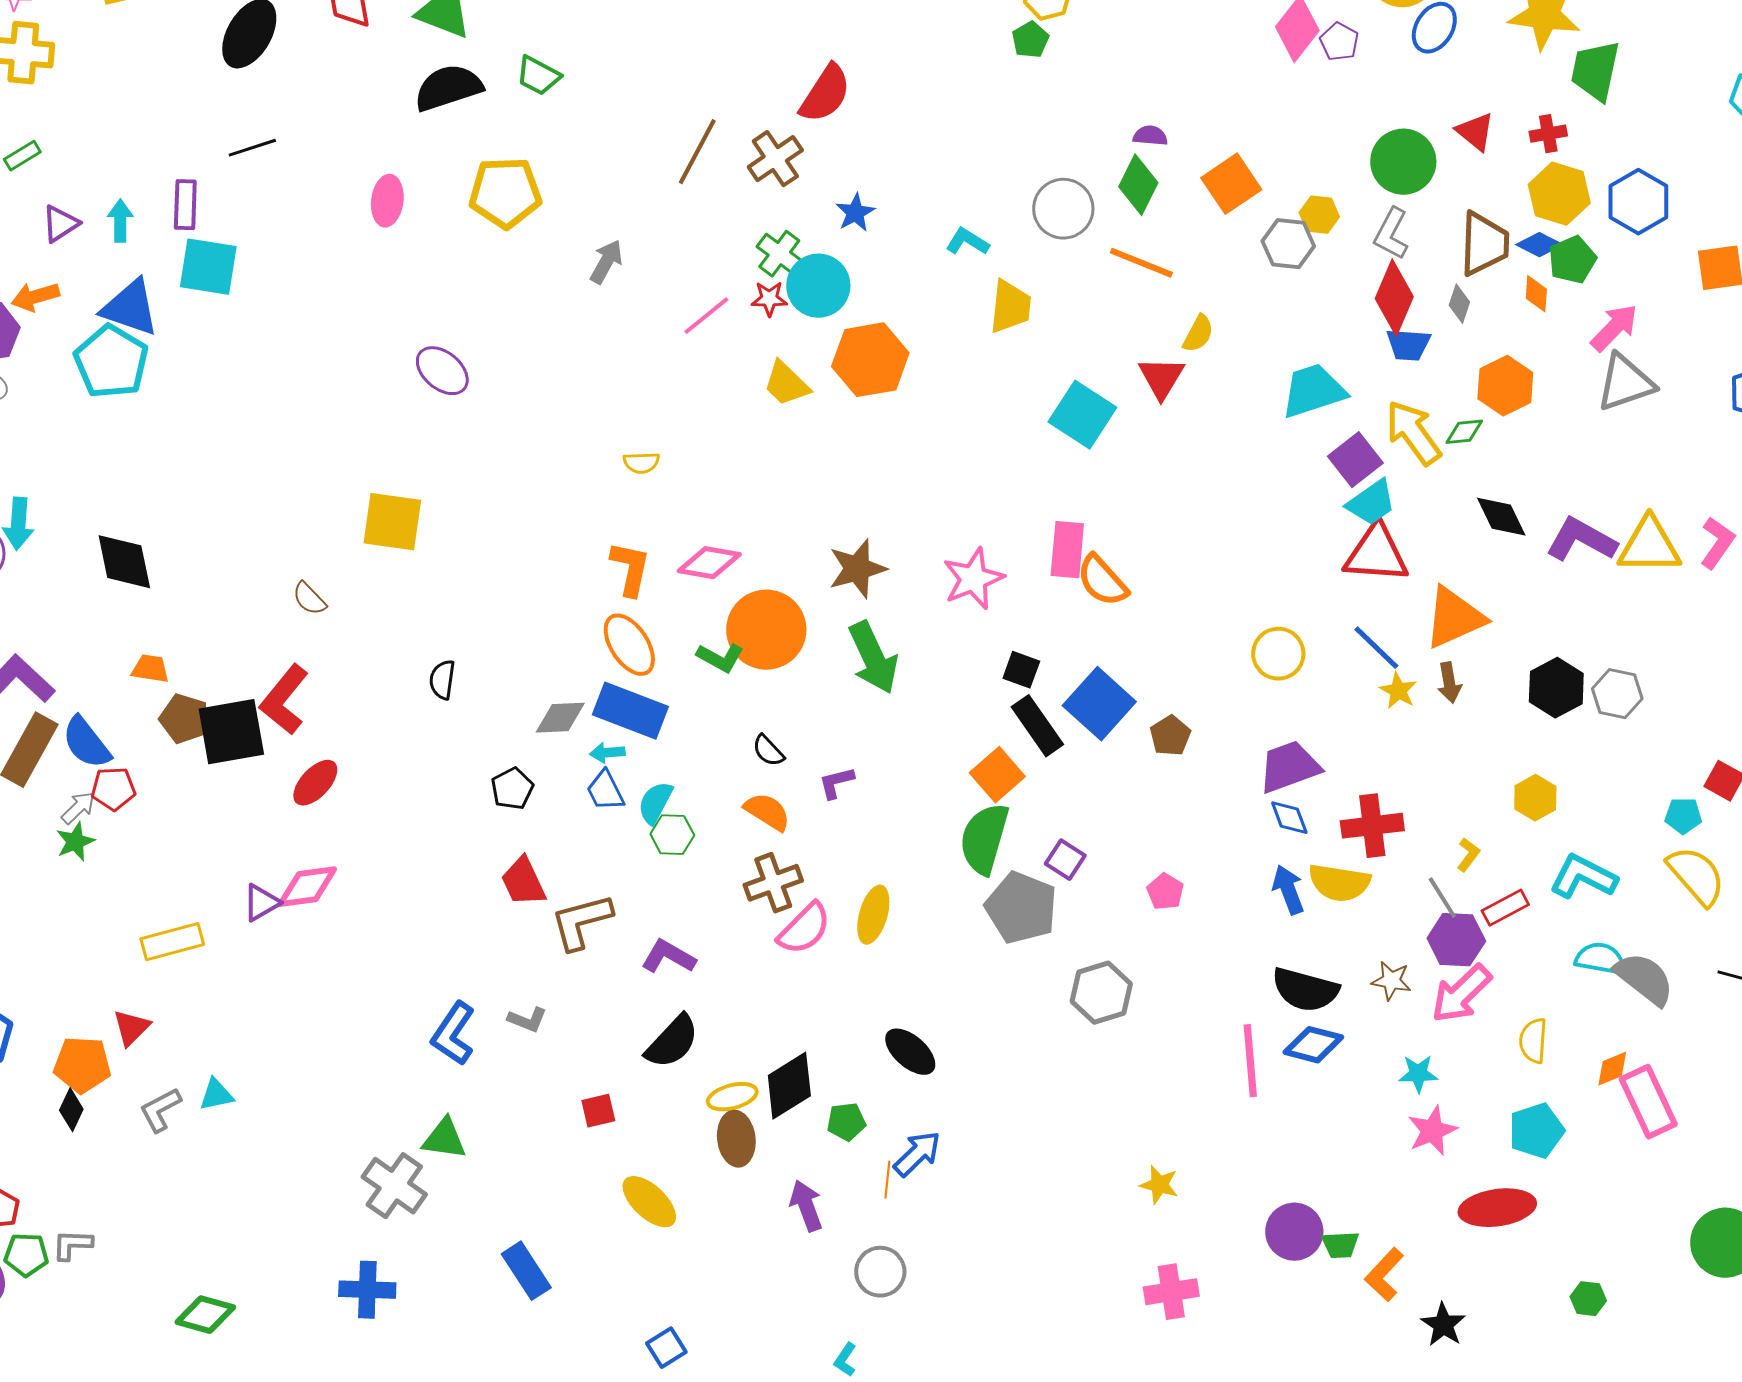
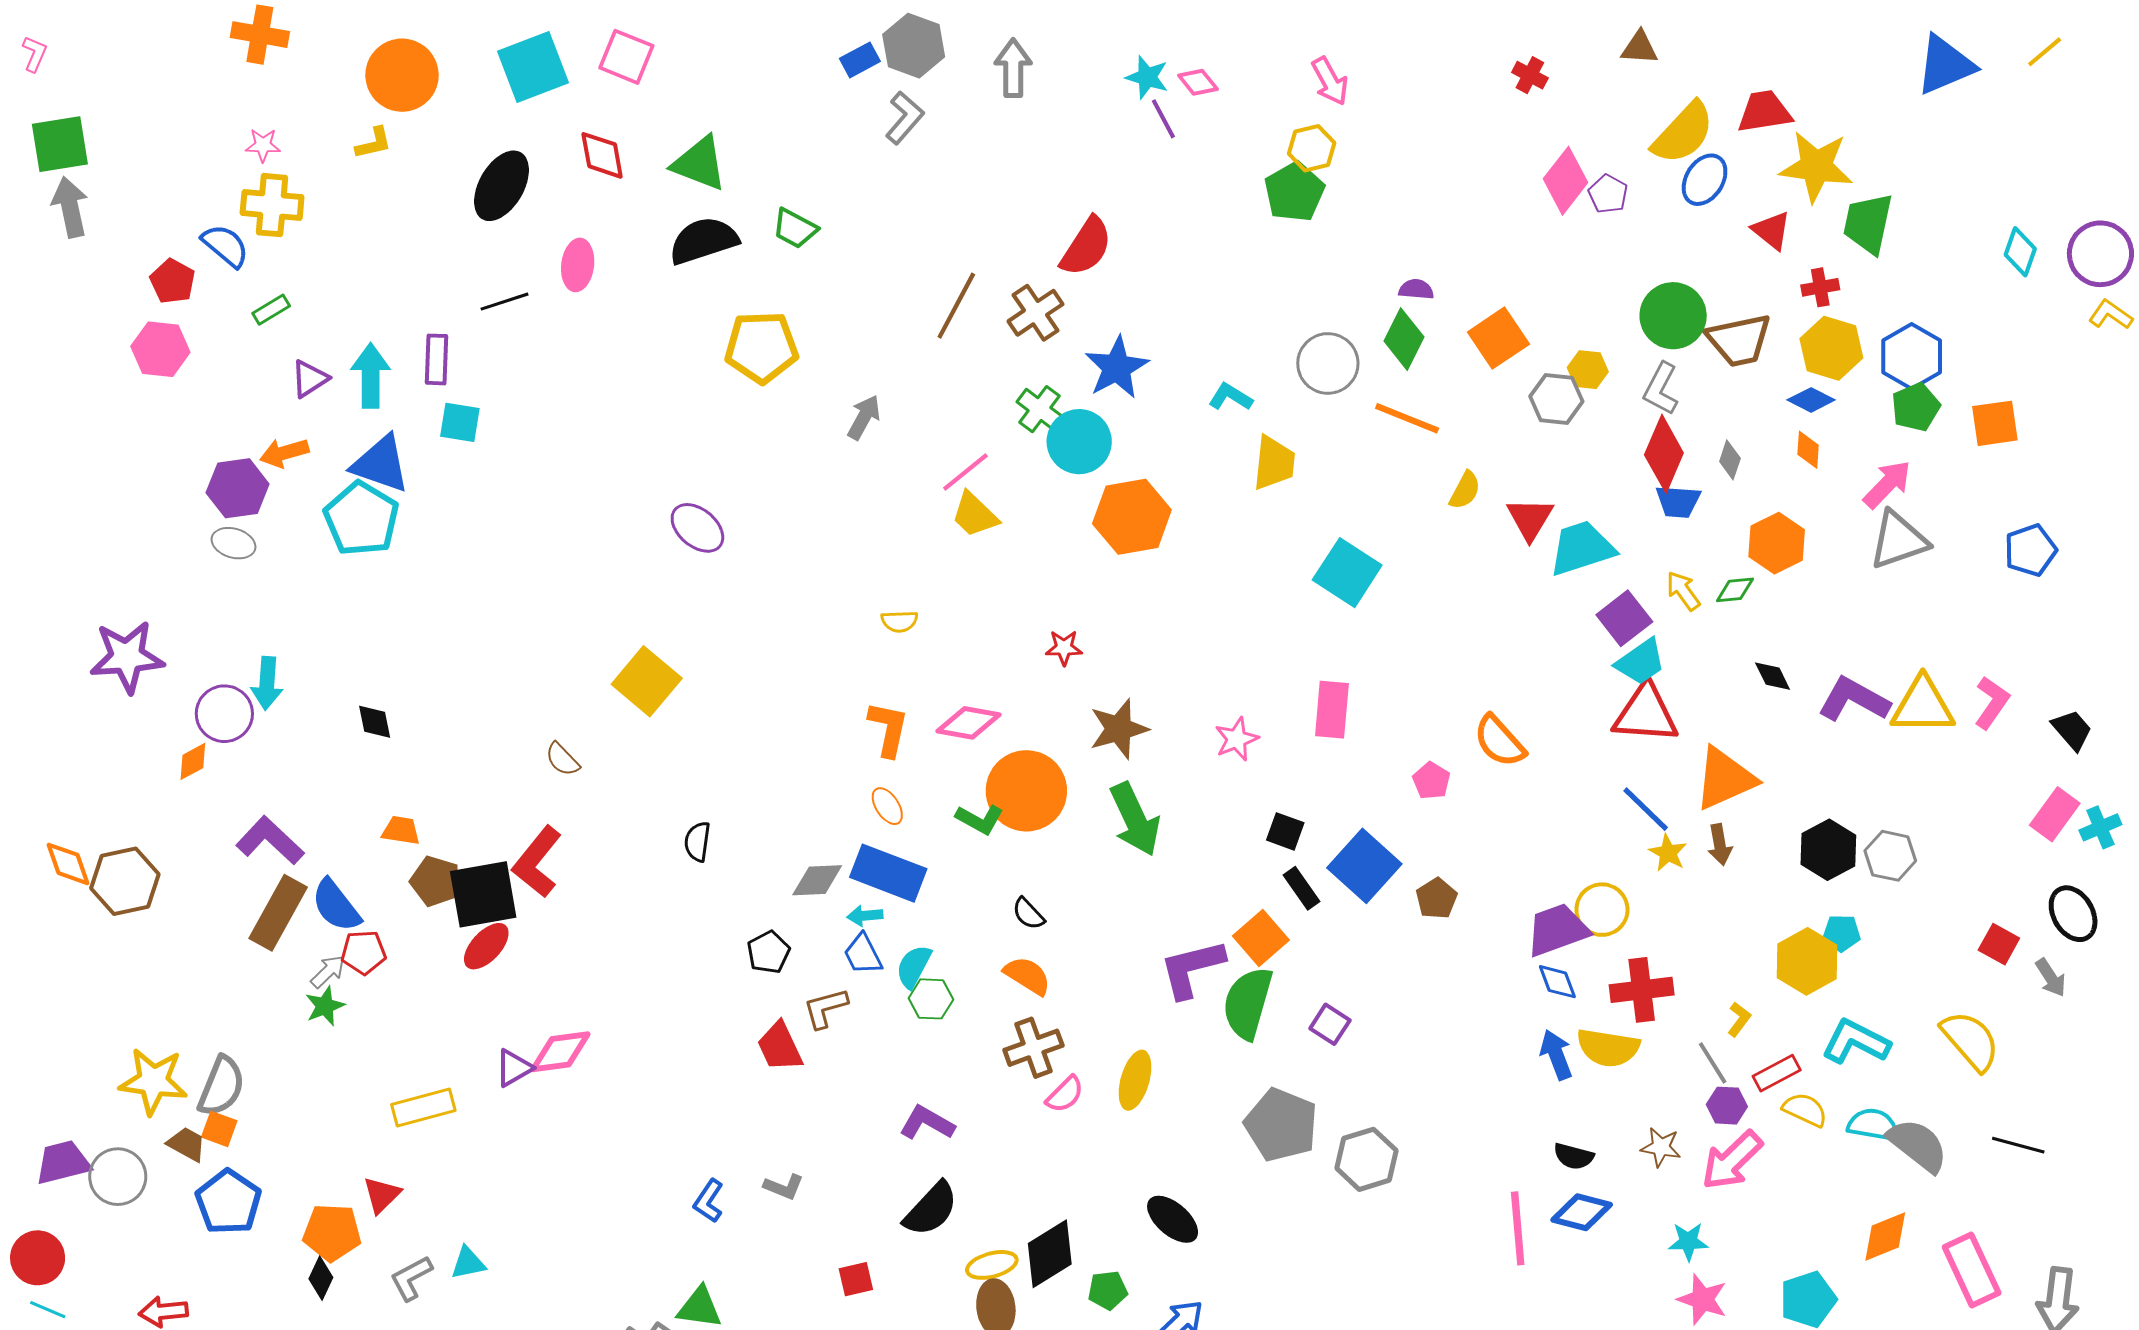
green pentagon: (1030, 40) -> (1294, 192), size x1.6
red triangle: (1475, 132) -> (1772, 230), moved
pink ellipse: (387, 201) -> (578, 265), moved
blue star: (855, 213) -> (1117, 368), size x1.6
cyan arrow: (120, 221) -> (371, 376), size x1.5
brown trapezoid: (1484, 244) -> (1739, 340), moved, turned 76
green pentagon: (1572, 260) -> (1916, 407), moved
cyan square: (208, 267) -> (460, 422), size x0.7
red star: (769, 299) -> (1064, 648), moved
red triangle: (1161, 378) -> (1530, 519), moved
yellow trapezoid: (786, 384) -> (975, 515), moved
yellow arrow: (1413, 433) -> (1683, 591), size x0.6
black diamond: (1501, 517) -> (1773, 676), size x0.7
yellow square: (392, 522) -> (647, 681), turned 32
black diamond: (124, 562) -> (375, 722), size x0.6
pink star: (973, 579) -> (1237, 739), size x0.7
orange semicircle: (1102, 581) -> (1499, 741), moved
orange ellipse: (629, 645) -> (887, 806), size x0.6
yellow circle: (1278, 654) -> (1602, 910), moved
black rectangle: (1037, 726) -> (1301, 888), size x0.7
red ellipse: (315, 783) -> (486, 946), moved
purple L-shape: (836, 783) -> (1192, 969), moved, size x1.8
yellow hexagon: (1535, 798) -> (1807, 961), size x1.4
cyan pentagon: (1683, 816) -> (1842, 933), moved
pink pentagon: (1165, 892) -> (1431, 781), moved
gray pentagon: (1021, 908) -> (1281, 1125), moved
brown L-shape: (581, 922) -> (825, 1008), moved, size x0.7
pink semicircle: (804, 929) -> (1065, 1094), size x0.7
purple hexagon: (1456, 940) -> (1727, 1106), size x0.7
black semicircle: (1305, 990) -> (1574, 1156), size x0.6
blue L-shape: (453, 1034) -> (709, 1201), size x0.7
yellow semicircle: (1533, 1041) -> (1805, 1110), moved, turned 111
orange diamond: (1612, 1069) -> (1885, 1237), size x1.4
pink rectangle: (1648, 1102) -> (1972, 1270), moved
pink star: (1432, 1131) -> (1702, 1299), turned -30

